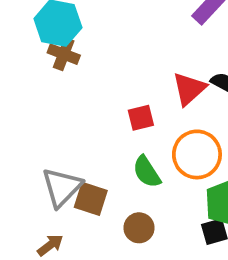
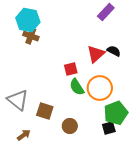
green semicircle: (147, 172) -> (77, 87), moved
gray triangle: (62, 187) -> (18, 100), moved, turned -35

